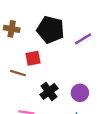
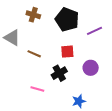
red square: (33, 58) -> (67, 52), moved
purple circle: (80, 93) -> (91, 68), moved

